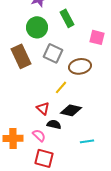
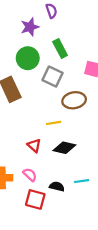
gray square: (53, 53) -> (53, 77), moved
yellow line: (61, 87) -> (54, 123), turned 40
black semicircle: (54, 124) -> (57, 186), moved

